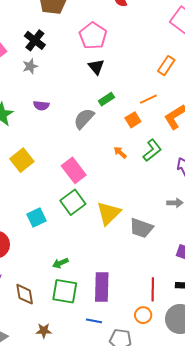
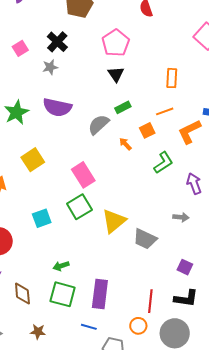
orange rectangle: (166, 66) -> (172, 78), moved, turned -36
purple semicircle: (41, 106) -> (57, 107), size x1.8
orange arrow: (120, 152) -> (125, 144), moved

